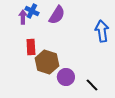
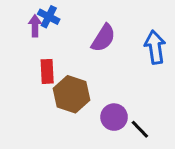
purple semicircle: (57, 15) -> (103, 38), moved
purple circle: (66, 77) -> (114, 117), moved

